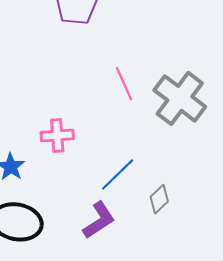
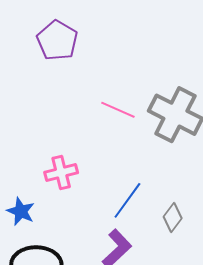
pink line: (124, 84) -> (118, 110), turned -32

